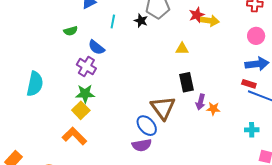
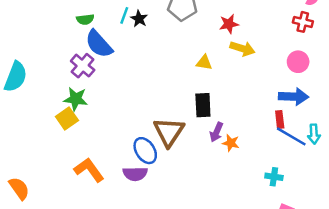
black star: (141, 21) -> (139, 19), moved
yellow arrow: (209, 21) -> (242, 49), moved
green semicircle: (71, 31) -> (85, 19), moved
blue semicircle: (96, 47) -> (99, 44), size x1.4
red rectangle: (249, 84) -> (280, 120), turned 56
orange L-shape: (74, 136) -> (89, 170), moved

